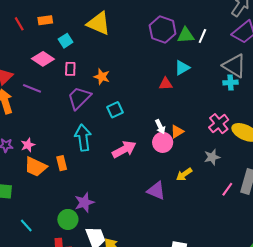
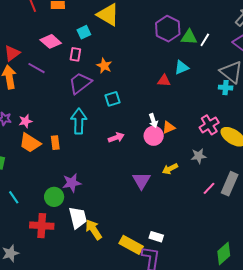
cyan square: (66, 41) -> (84, 32), moved
pink arrow: (124, 149) -> (116, 138), size x0.7
purple triangle: (156, 191) -> (141, 181), turned 30

